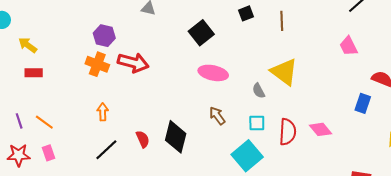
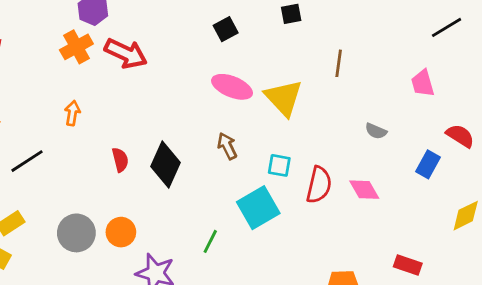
brown line: (282, 21) -> (339, 63), moved
black square: (201, 33) -> (226, 29), size x0.7
orange cross: (97, 64) -> (76, 47), turned 30
yellow triangle: (284, 72) -> (284, 98), moved
gray semicircle: (259, 91) -> (376, 131), moved, turned -49
black line: (106, 150) -> (27, 161), moved

